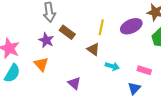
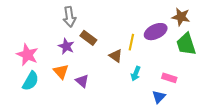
yellow line: (101, 27) -> (131, 42), moved
cyan arrow: (112, 66) -> (136, 74), turned 96
purple triangle: (74, 83) -> (82, 81), moved

